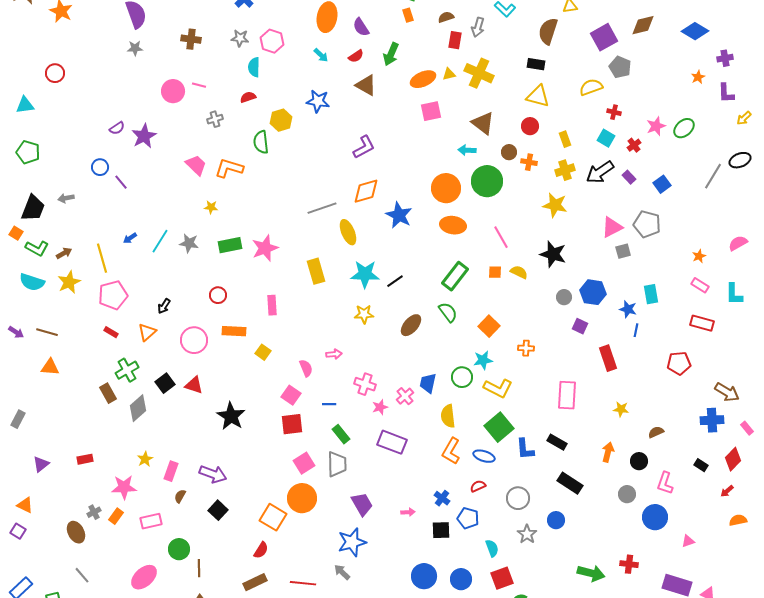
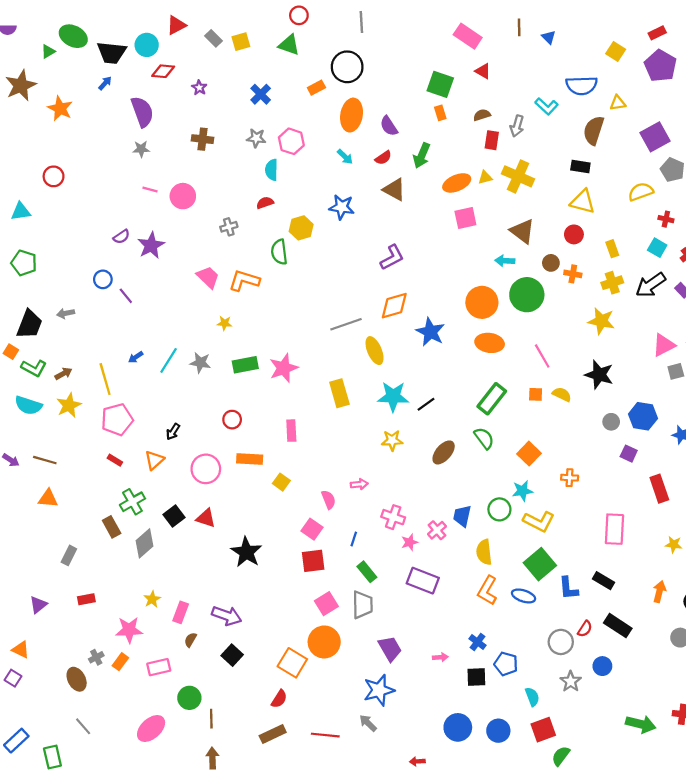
pink line: (199, 85) -> (150, 190), moved
blue line: (329, 404) -> (354, 539), turned -72
gray rectangle: (18, 419) -> (69, 555), moved
red semicircle: (478, 486) -> (585, 629), moved, turned 147

